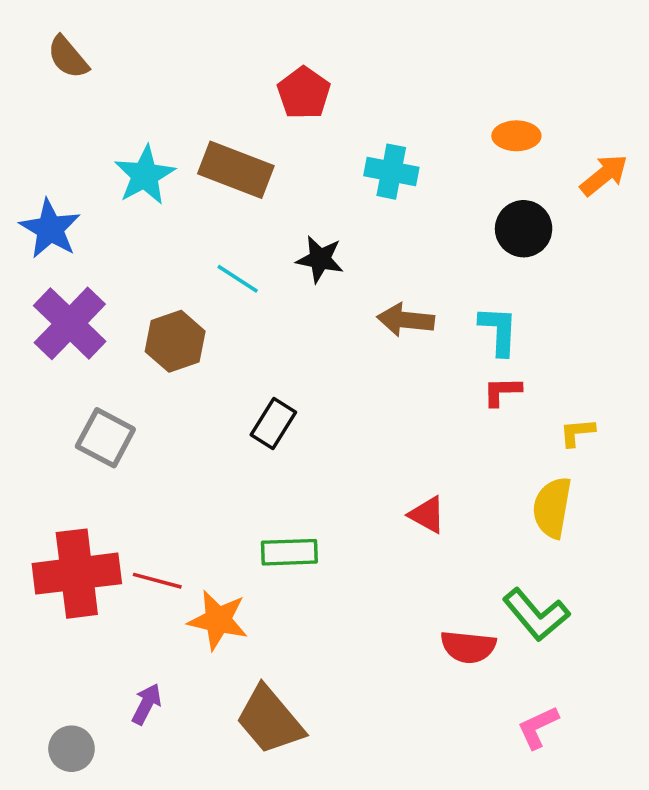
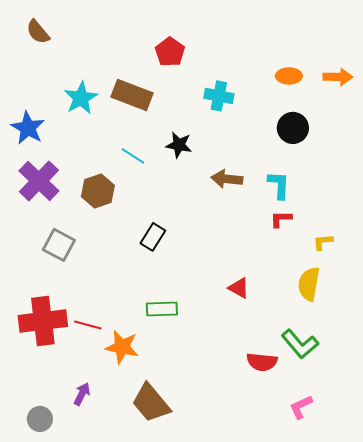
orange arrow: (604, 175) -> (338, 77), moved, turned 40

